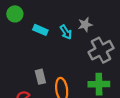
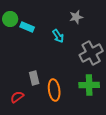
gray star: (85, 25) -> (76, 17), moved
cyan rectangle: (40, 30) -> (27, 27), moved

